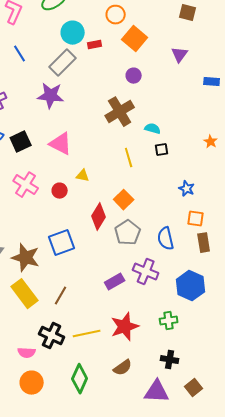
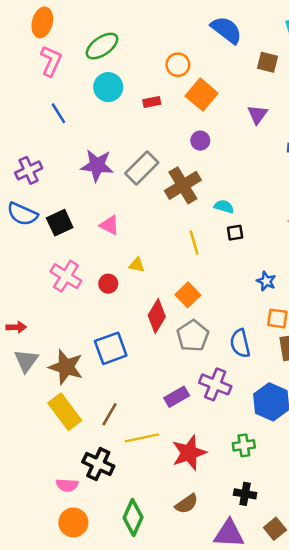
cyan circle: (73, 33) -> (108, 87), moved
gray rectangle: (63, 63) -> (142, 168), moved
pink triangle: (61, 144) -> (109, 225), size x0.7
yellow line: (87, 334) -> (142, 438), moved

